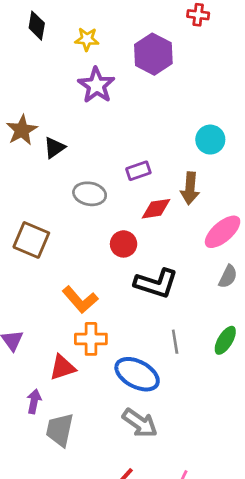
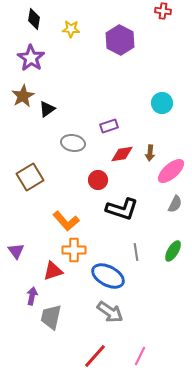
red cross: (198, 15) -> (163, 11), moved
purple star: (96, 85) -> (31, 58), moved
brown arrow: (190, 188) -> (150, 153), moved, size x0.7
brown square: (31, 240) -> (30, 177), turned 36

